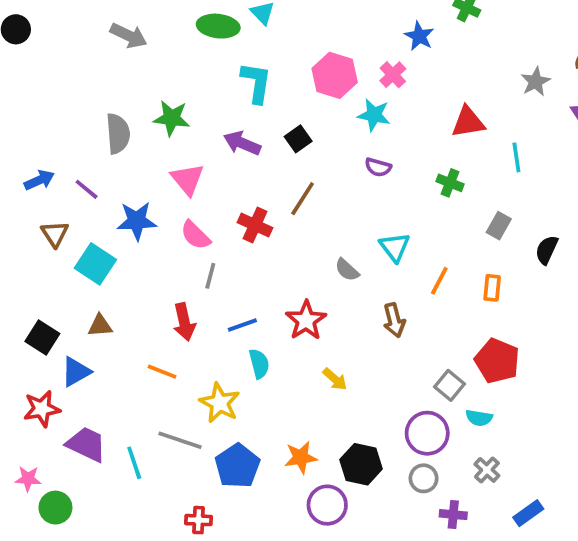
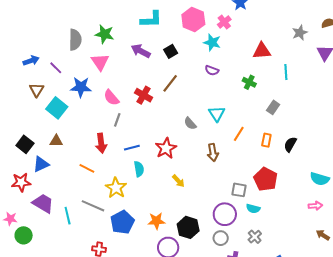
cyan L-shape: (256, 83) -> (151, 19), turned 75
pink triangle: (187, 179) -> (100, 62), moved
black semicircle: (547, 250) -> (290, 144), moved
gray square: (449, 385) -> (239, 190), turned -35

